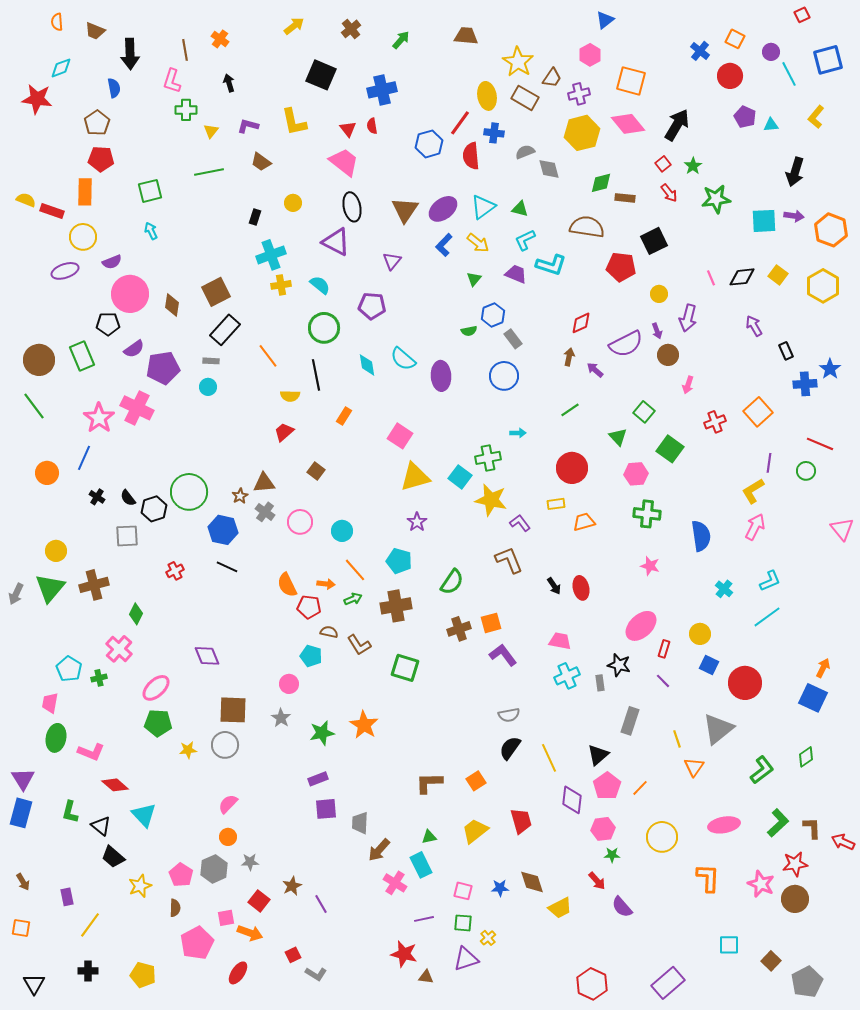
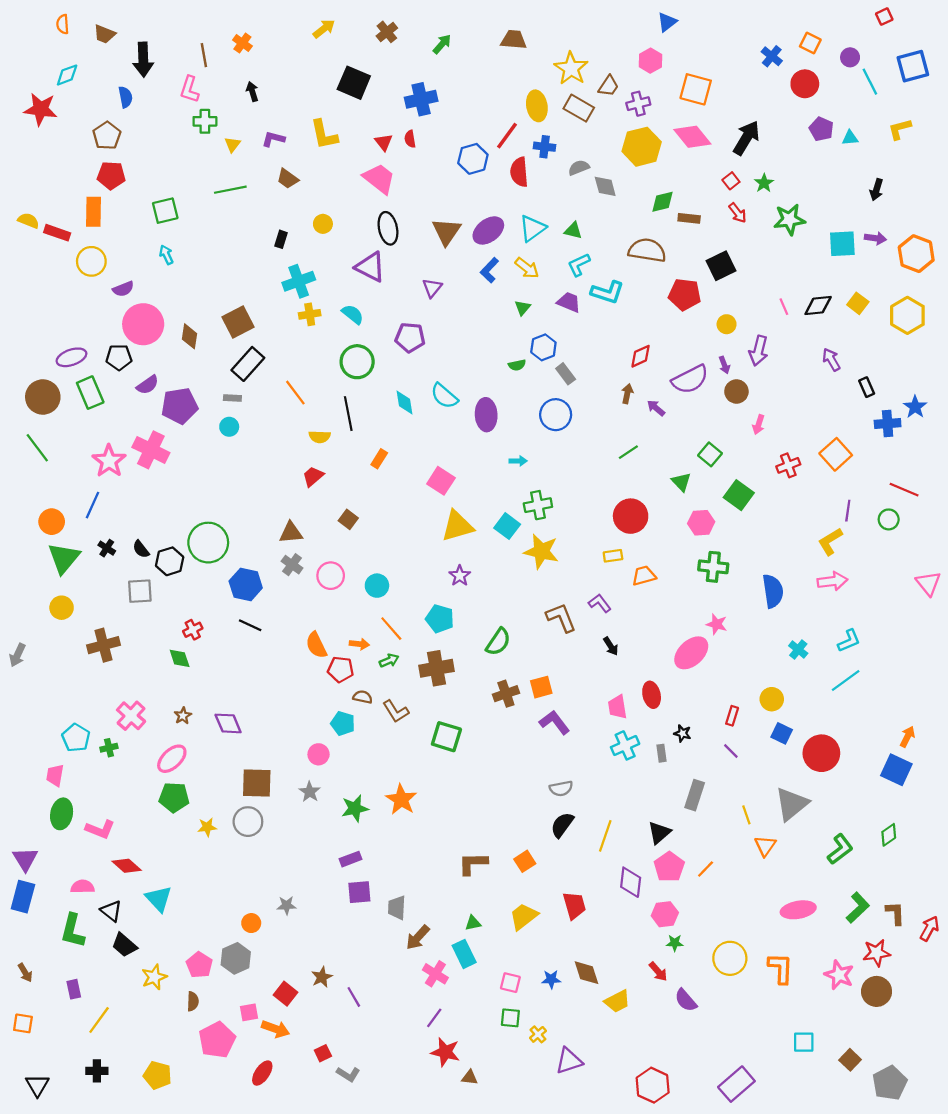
yellow L-shape: (816, 117) -> (900, 129), turned 35
black arrow: (795, 172) -> (877, 190), size x0.7
purple ellipse: (65, 271) -> (71, 357), moved
cyan arrow: (518, 433) -> (518, 461), moved
brown star: (240, 496) -> (183, 716), moved
purple L-shape: (520, 523) -> (600, 603), moved
pink arrow: (755, 527) -> (832, 581), turned 56
green triangle: (50, 588) -> (64, 558), moved
red ellipse: (581, 588) -> (652, 695), moved
green diamond: (136, 614) -> (180, 658), moved, turned -45
pink ellipse: (641, 626) -> (691, 653), moved
pink trapezoid: (560, 641) -> (617, 707), turned -110
black star: (619, 665) -> (682, 733), size x0.7
yellow line: (549, 758) -> (605, 836), turned 44
pink semicircle: (228, 804) -> (83, 887), moved, turned 45
green L-shape: (70, 812) -> (73, 931), moved, size x1.4
yellow circle: (662, 837) -> (730, 958), moved
red arrow: (843, 842) -> (929, 929), turned 95
gray star: (250, 862) -> (287, 905), moved
purple line: (424, 919) -> (434, 1018), moved, turned -42
purple triangle: (466, 959) -> (569, 1061), moved

